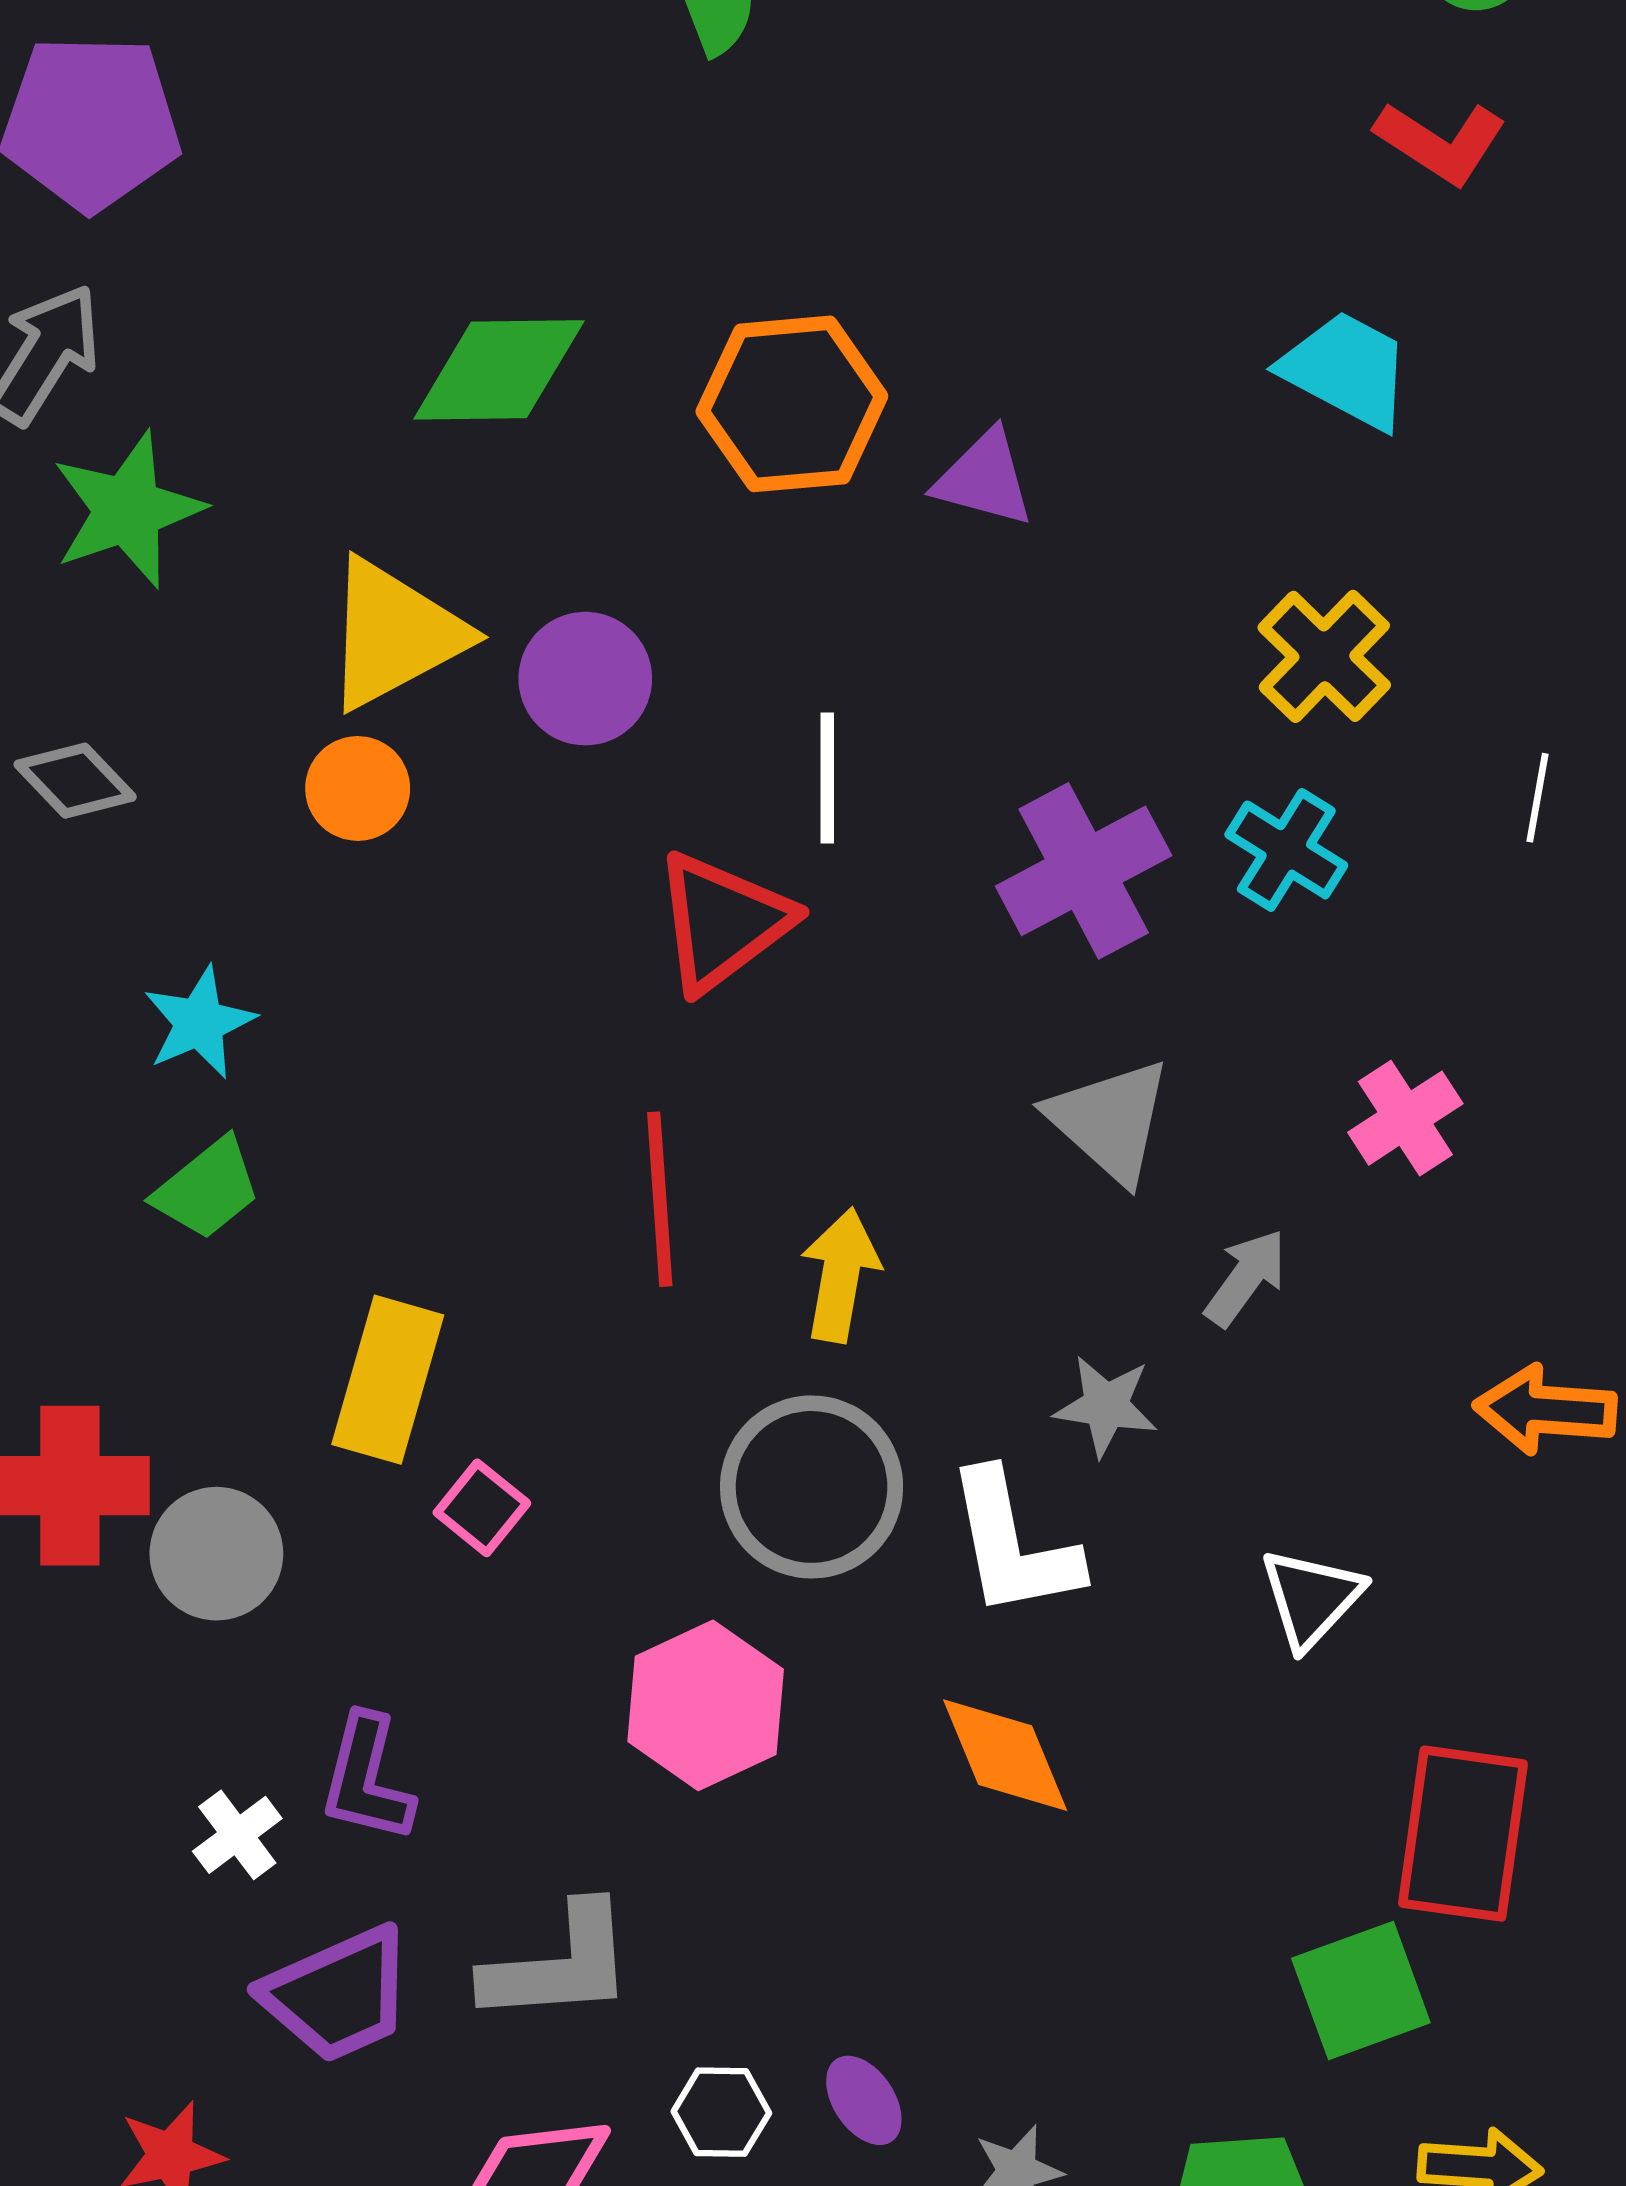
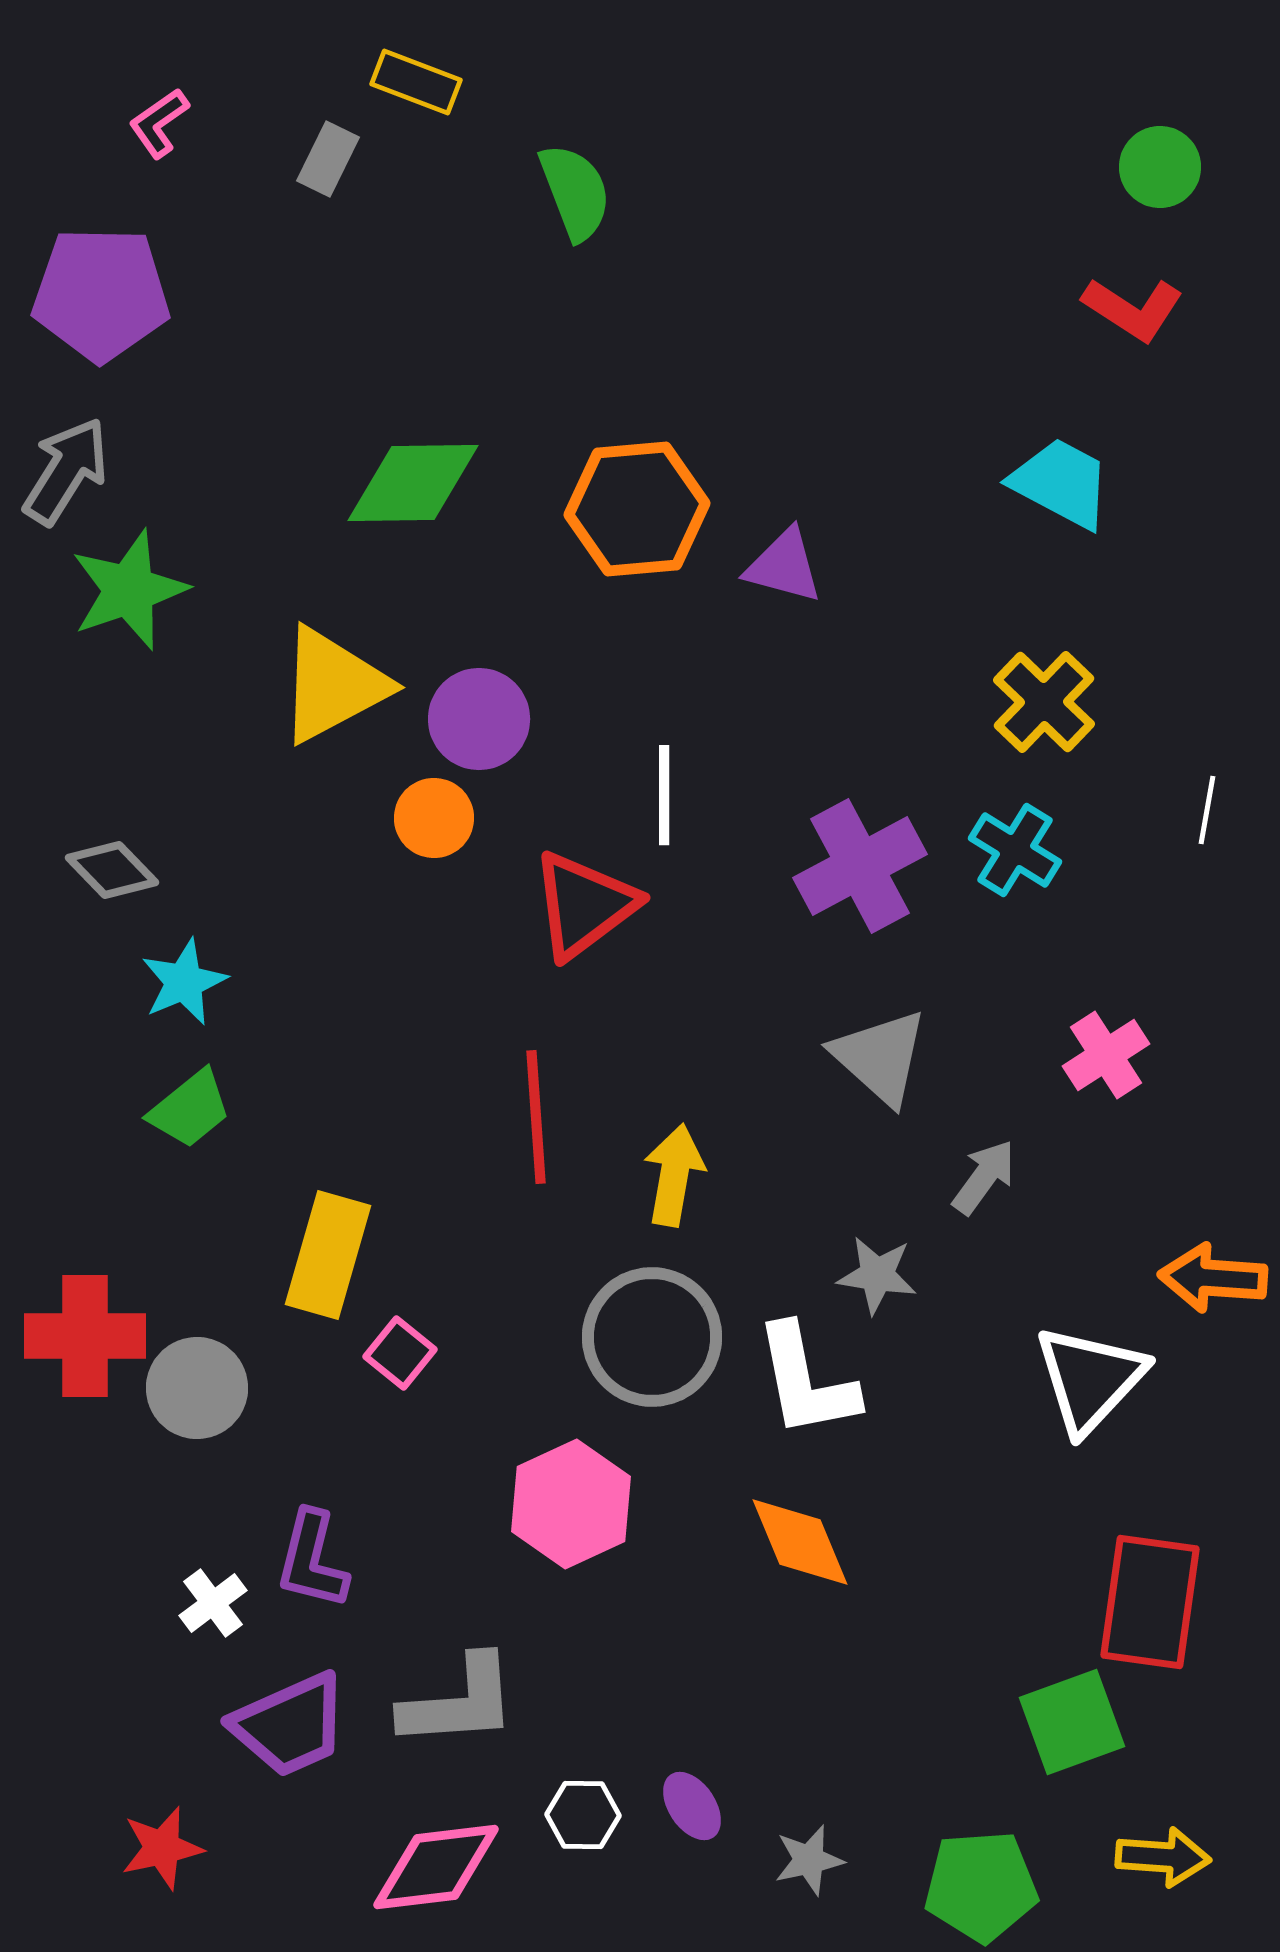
gray diamond: (75, 781) -> (112, 870), moved
orange circle: (358, 788) -> (434, 818), moved
white triangle: (1311, 1598) -> (1090, 1379), moved, size x1.4

